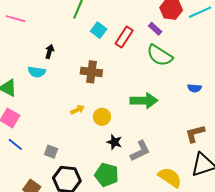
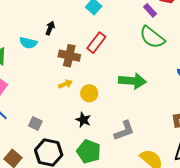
red rectangle: (124, 37) -> (96, 43), moved
black arrow: (49, 52) -> (50, 28), moved
brown cross: (91, 72) -> (69, 56), moved
black star: (114, 142) -> (83, 120), moved

